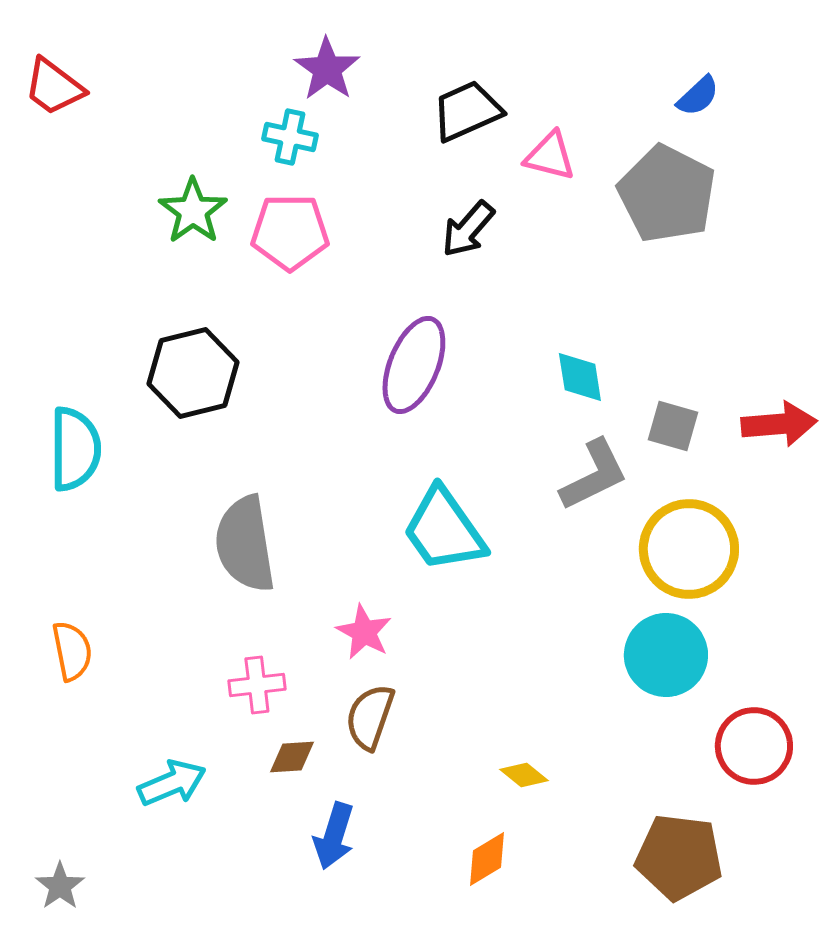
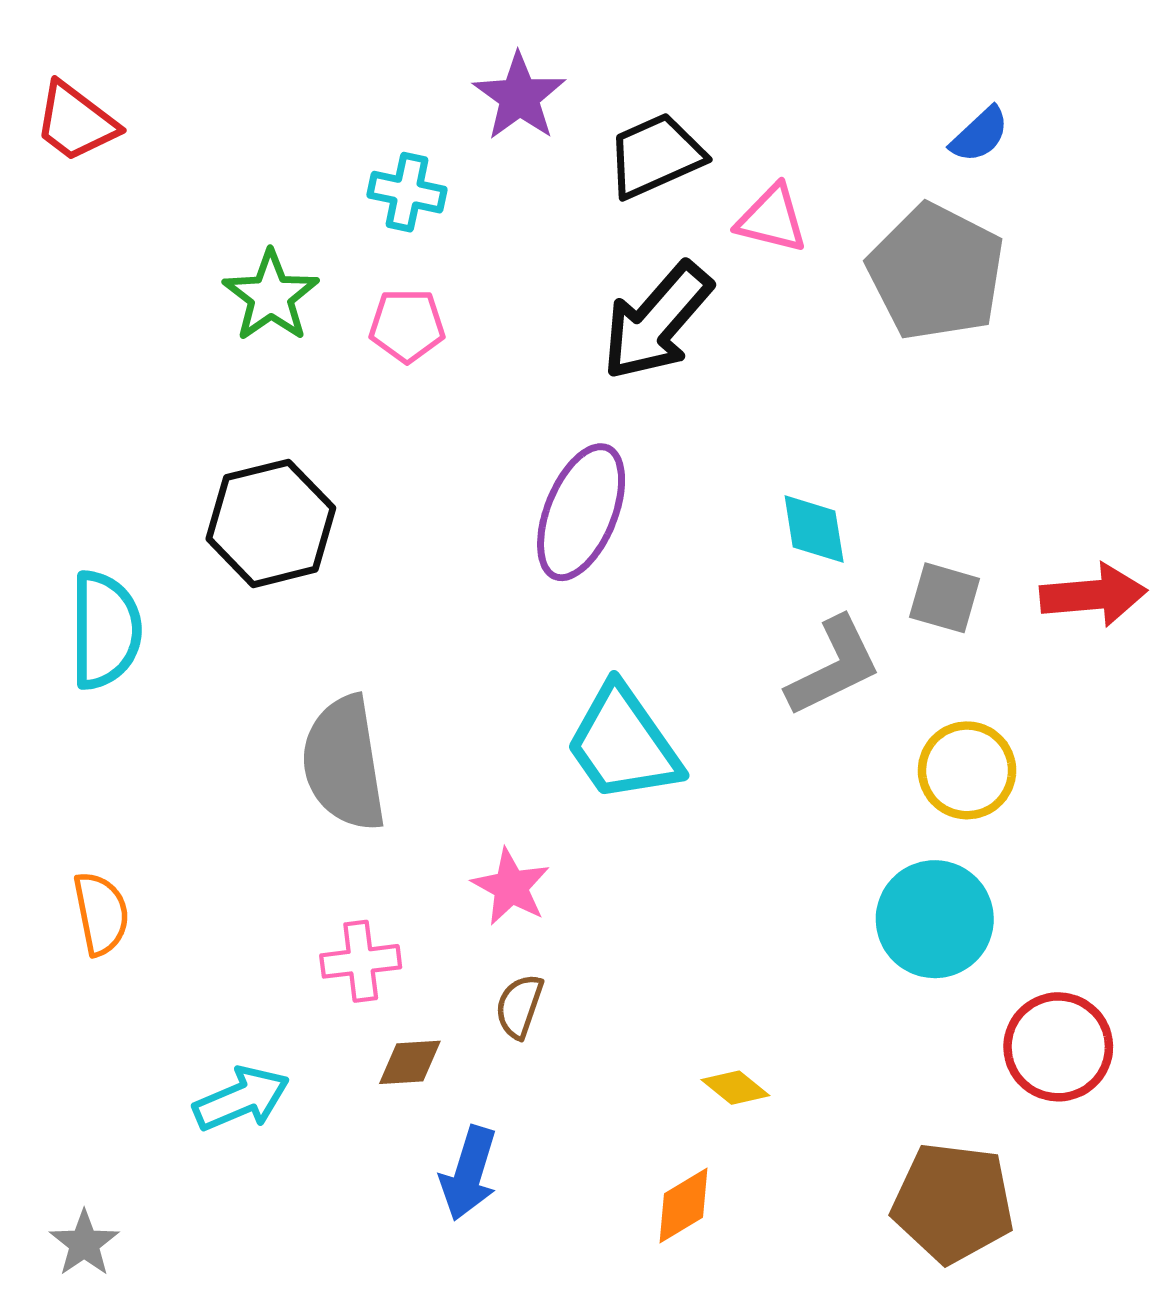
purple star: (327, 69) -> (519, 97), moved
black arrow: (468, 229) -> (657, 321), size x1.5
pink pentagon: (290, 232) -> (407, 325), size x0.7
yellow circle: (689, 549) -> (967, 770), size x0.7
brown semicircle: (370, 717) -> (519, 1006), size x0.7

